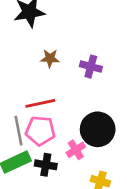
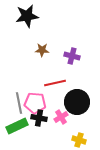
red line: (40, 103) -> (55, 83), moved
black cross: (46, 165) -> (39, 118), moved

